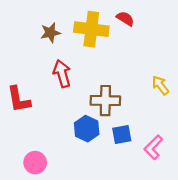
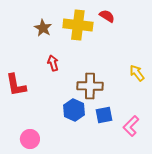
brown star: (50, 33) -> (43, 28), turned -30
red arrow: (62, 74) -> (53, 63), size x0.7

